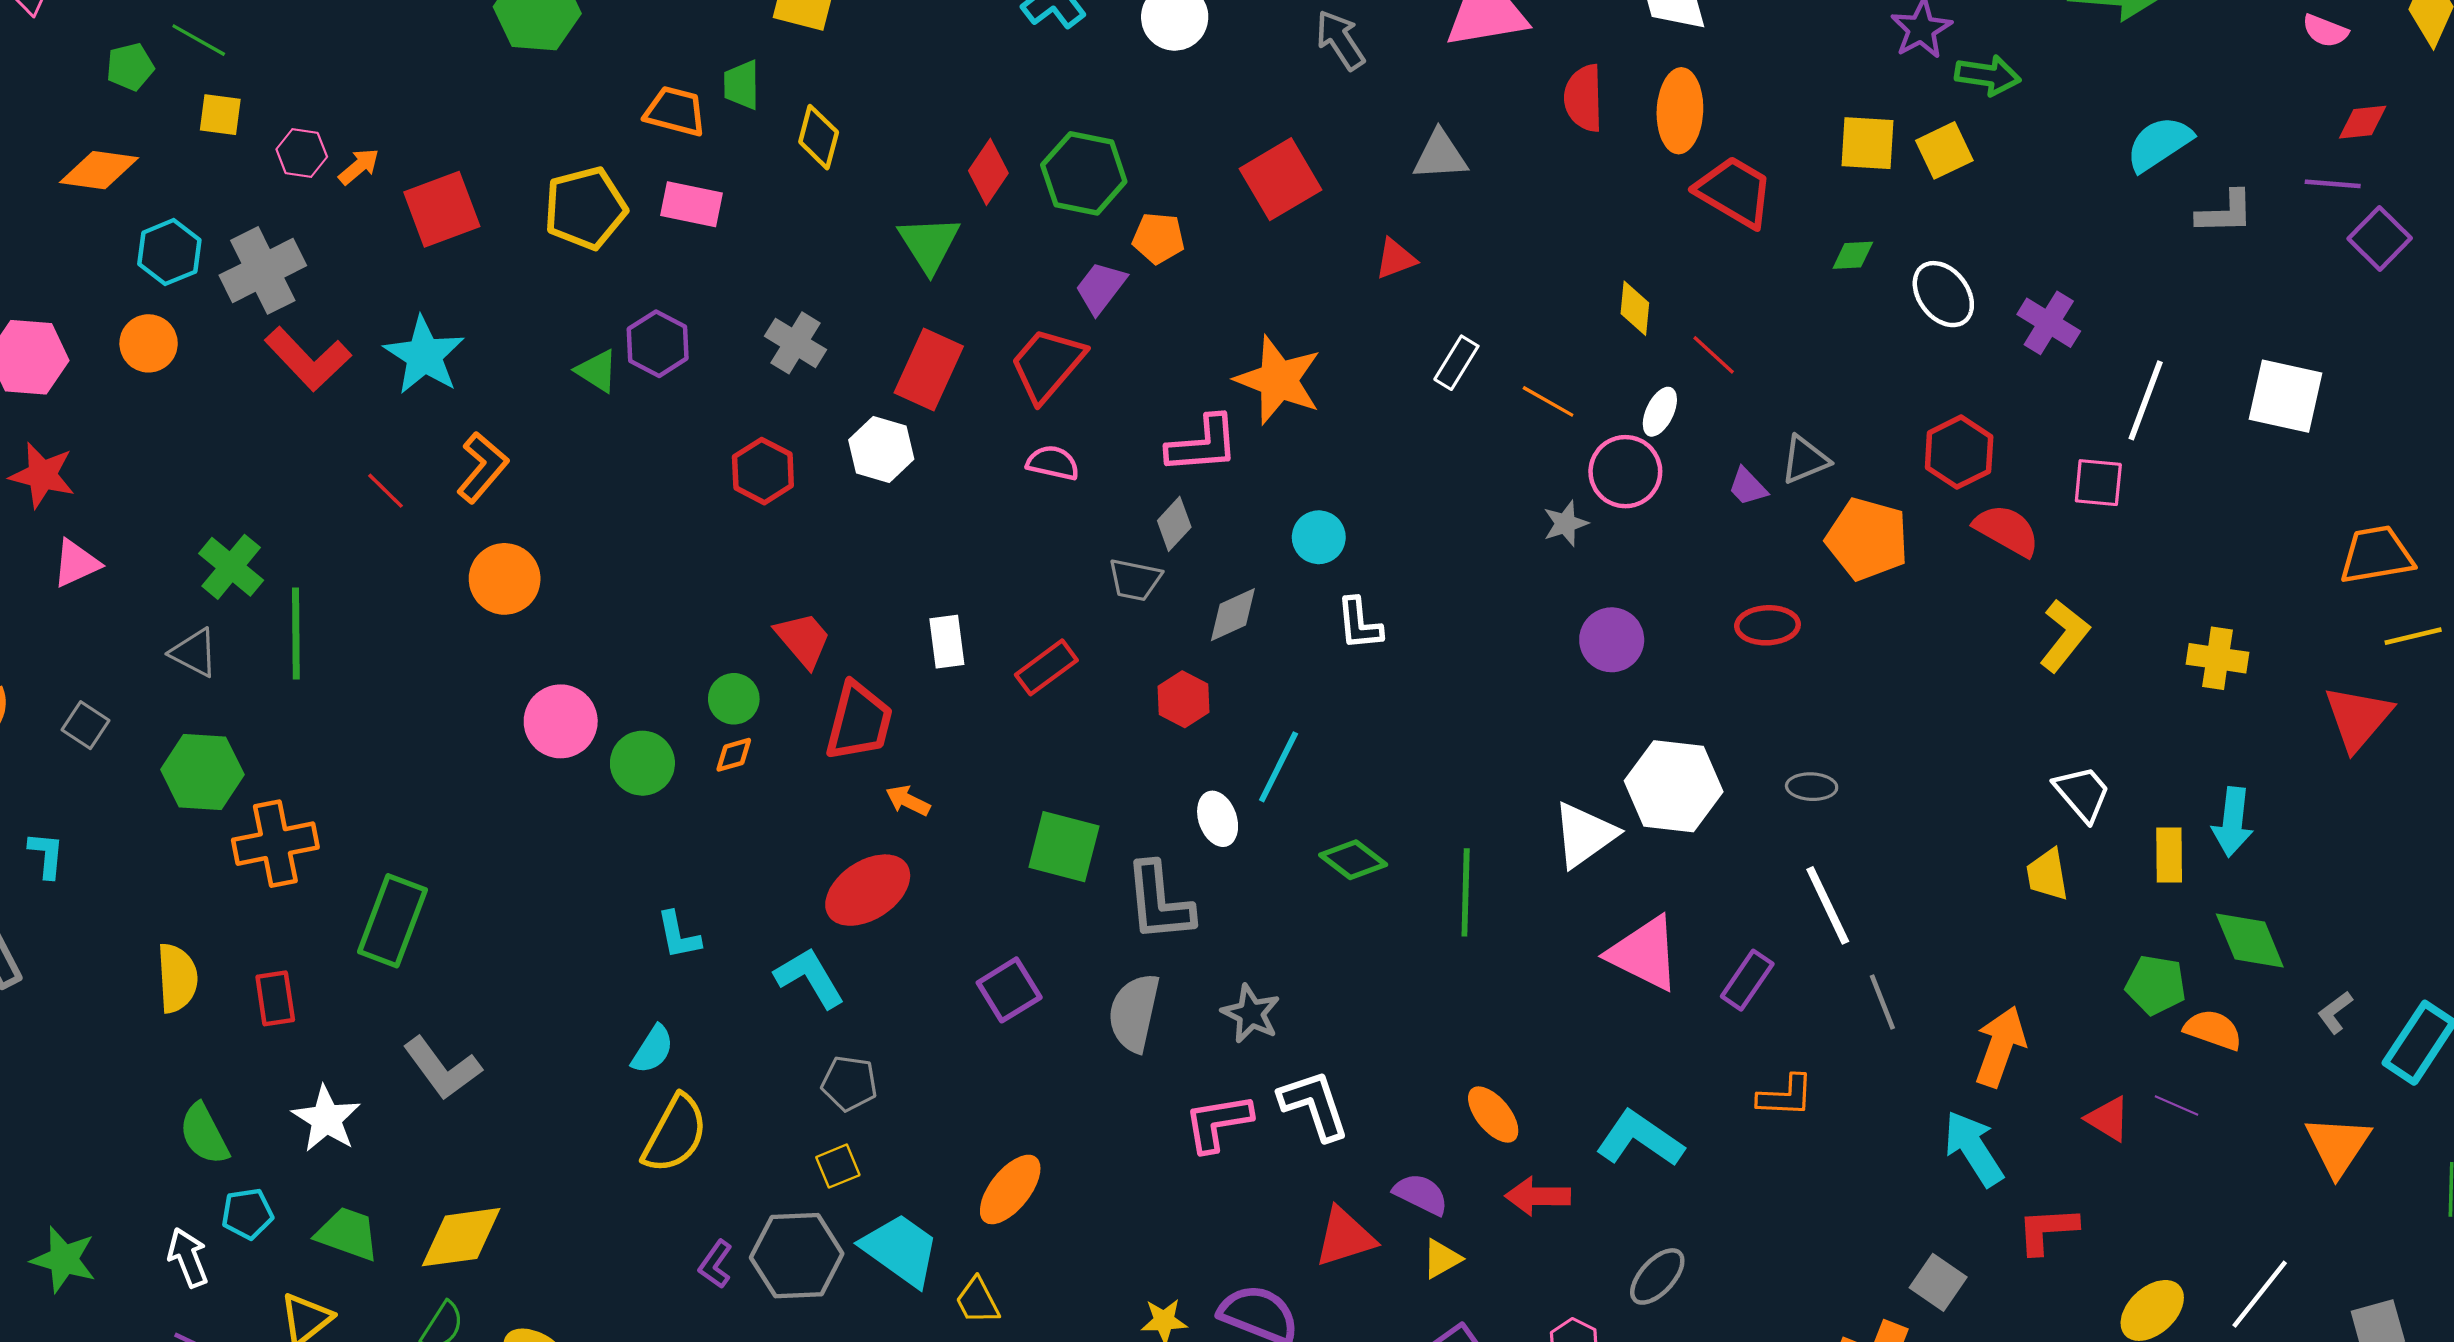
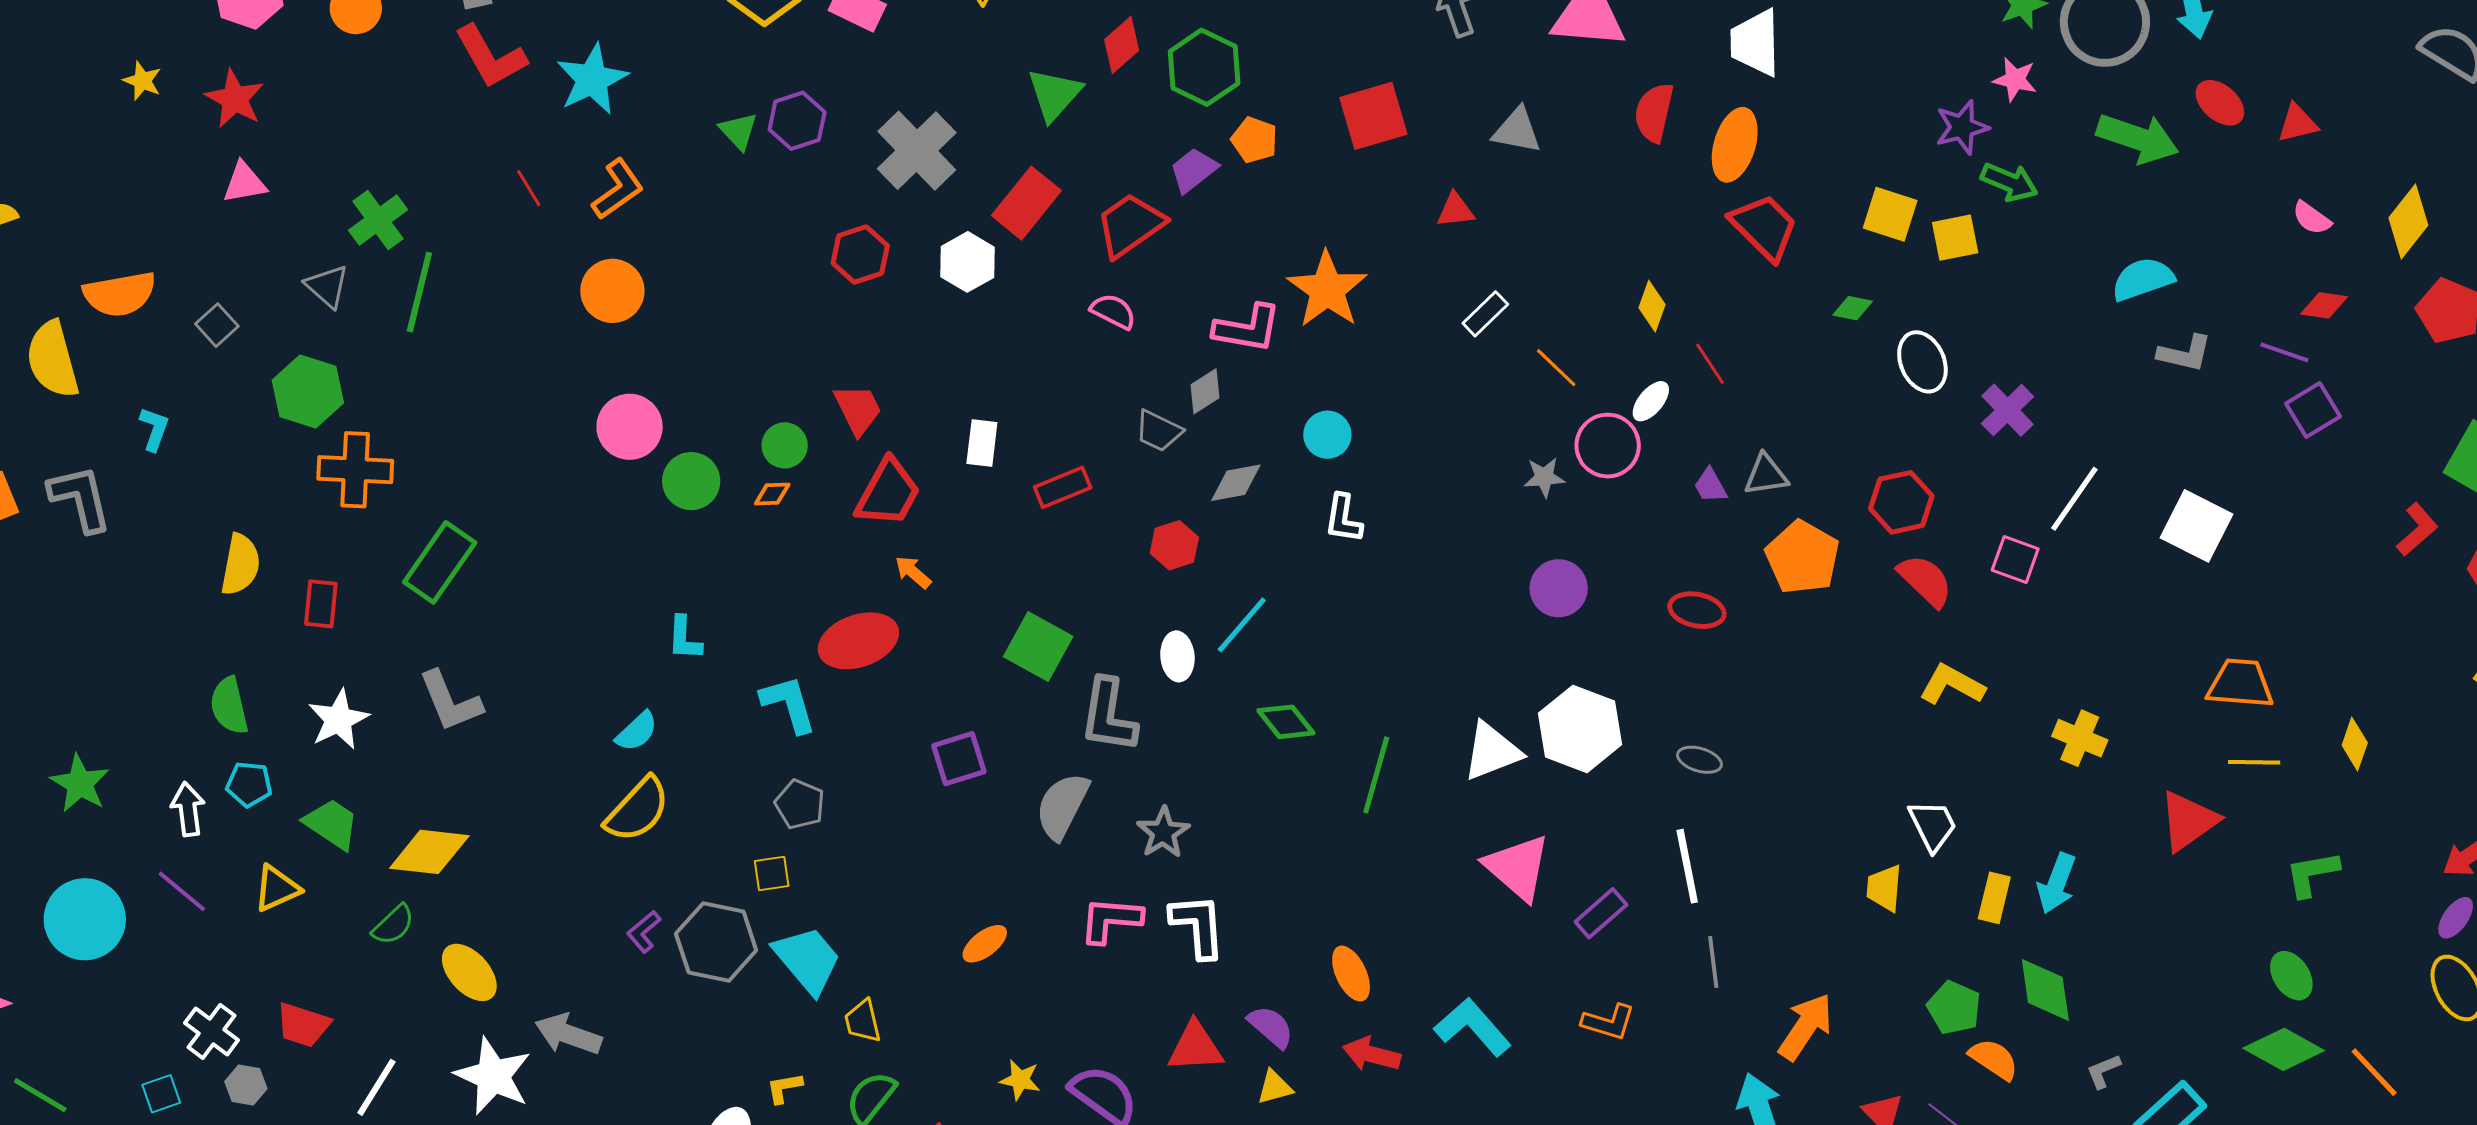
gray cross: (796, 343) -> (917, 151), size x1.5
yellow L-shape: (2064, 636) -> (1952, 685), turned -114
orange ellipse: (1010, 1189) -> (985, 944), moved, size x0.7

